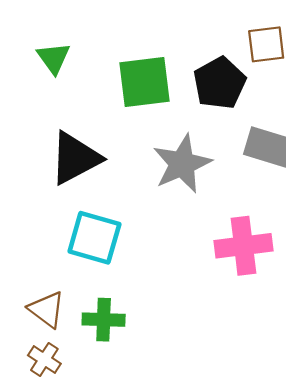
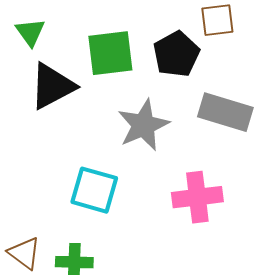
black triangle: (75, 158) -> (52, 86), moved
cyan square: (94, 238) -> (94, 190), moved

